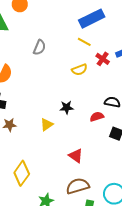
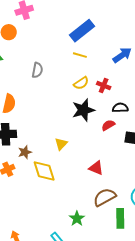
red cross: (103, 59) -> (104, 86), moved
black star: (67, 107) -> (83, 110), moved, size x1.6
yellow diamond: (22, 173) -> (44, 171), moved, turned -40

